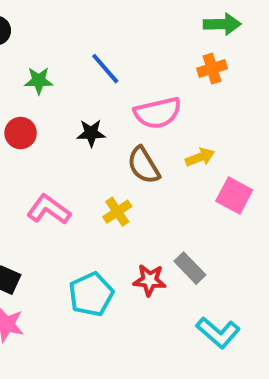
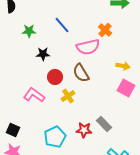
orange cross: (212, 69) -> (105, 30), moved, turned -32
red circle: (21, 133) -> (55, 77), moved
black star: (91, 133) -> (43, 54), moved
yellow arrow: (200, 157) -> (123, 66), moved, turned 32

